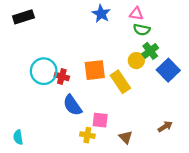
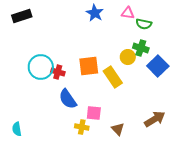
green semicircle: (142, 30) -> (144, 24), moved
green cross: (150, 51) -> (141, 48), turned -35
brown arrow: (165, 127) -> (155, 119), size x1.5

